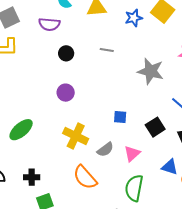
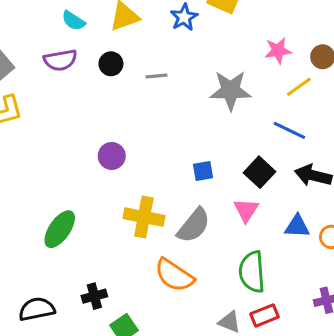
black circle: (66, 53) -> (111, 64), moved
gray semicircle: (105, 149) -> (194, 225), size x1.4
pink triangle: (132, 154) -> (246, 210), moved

